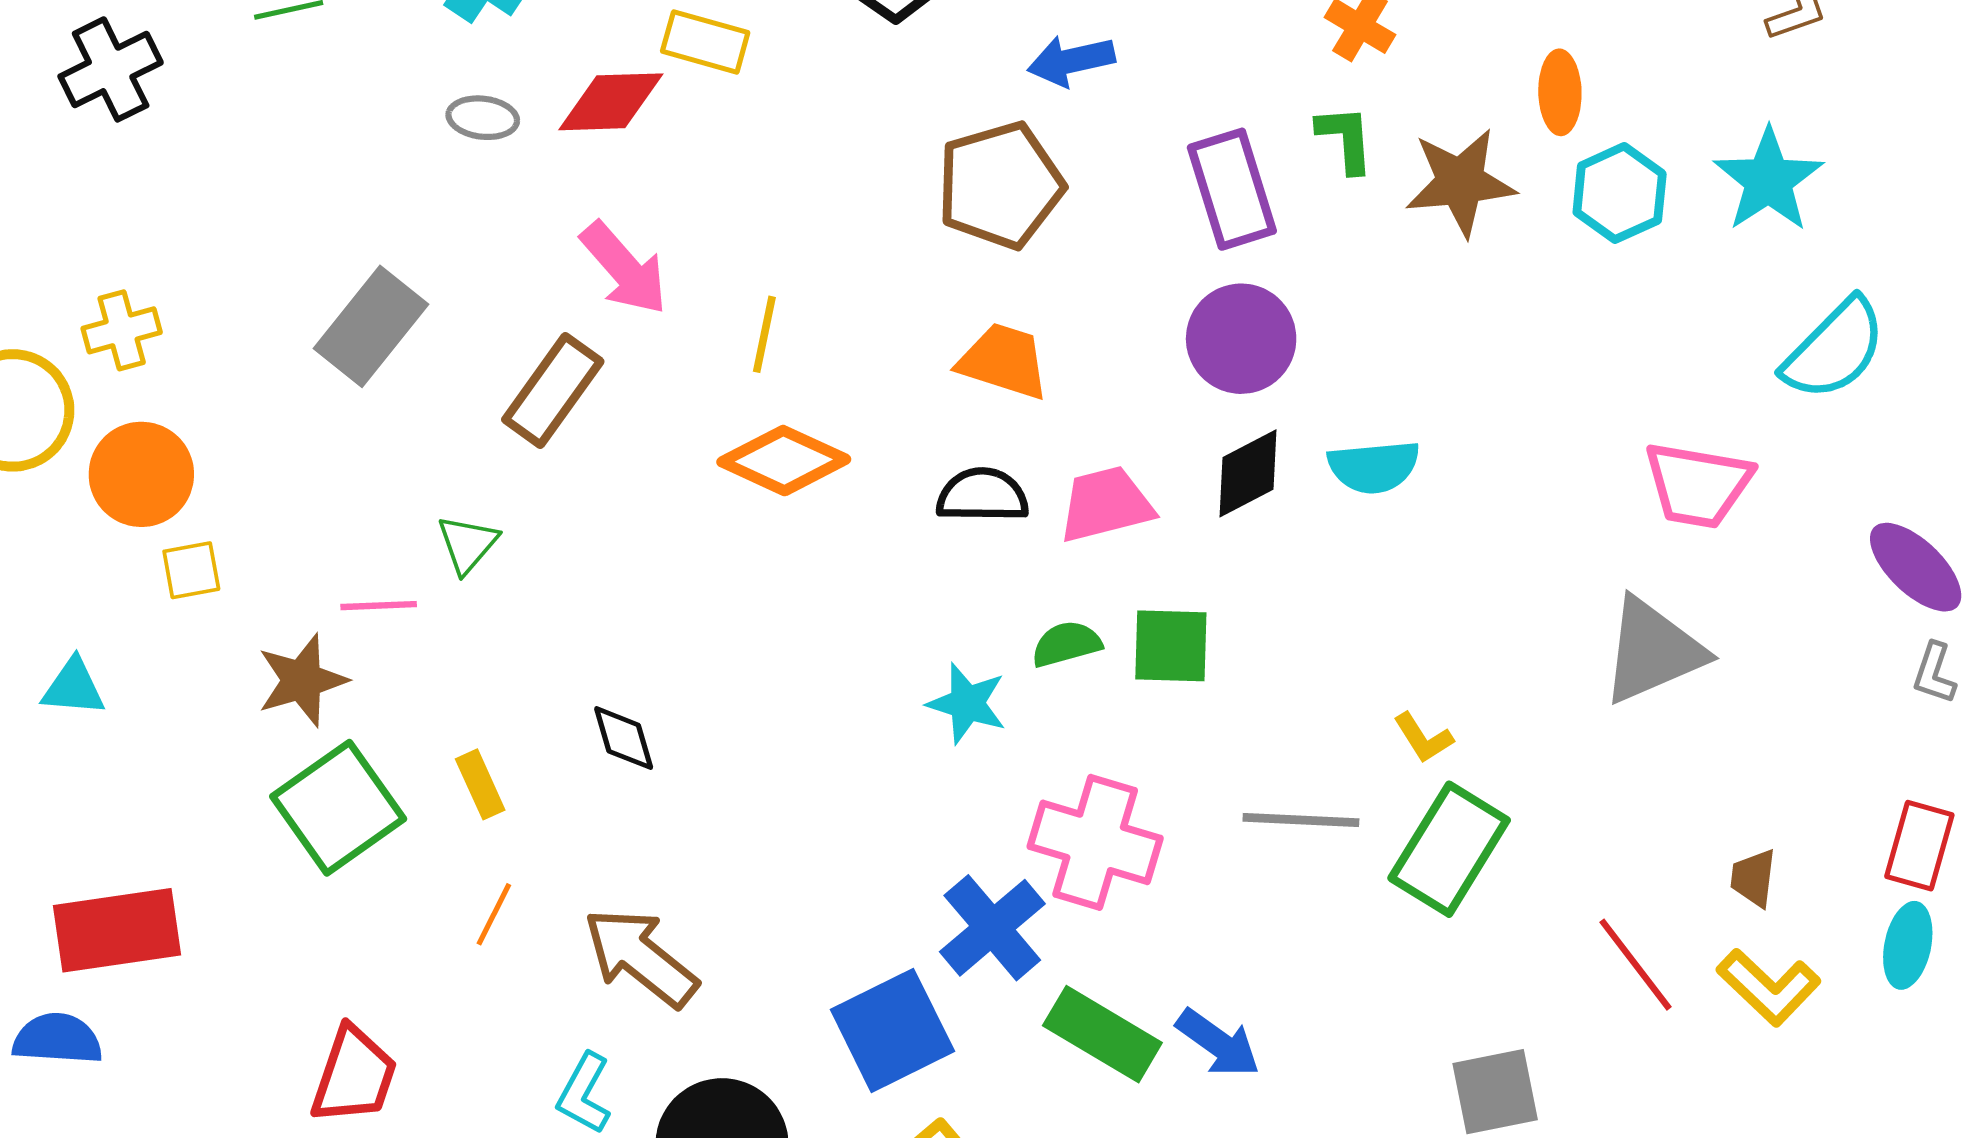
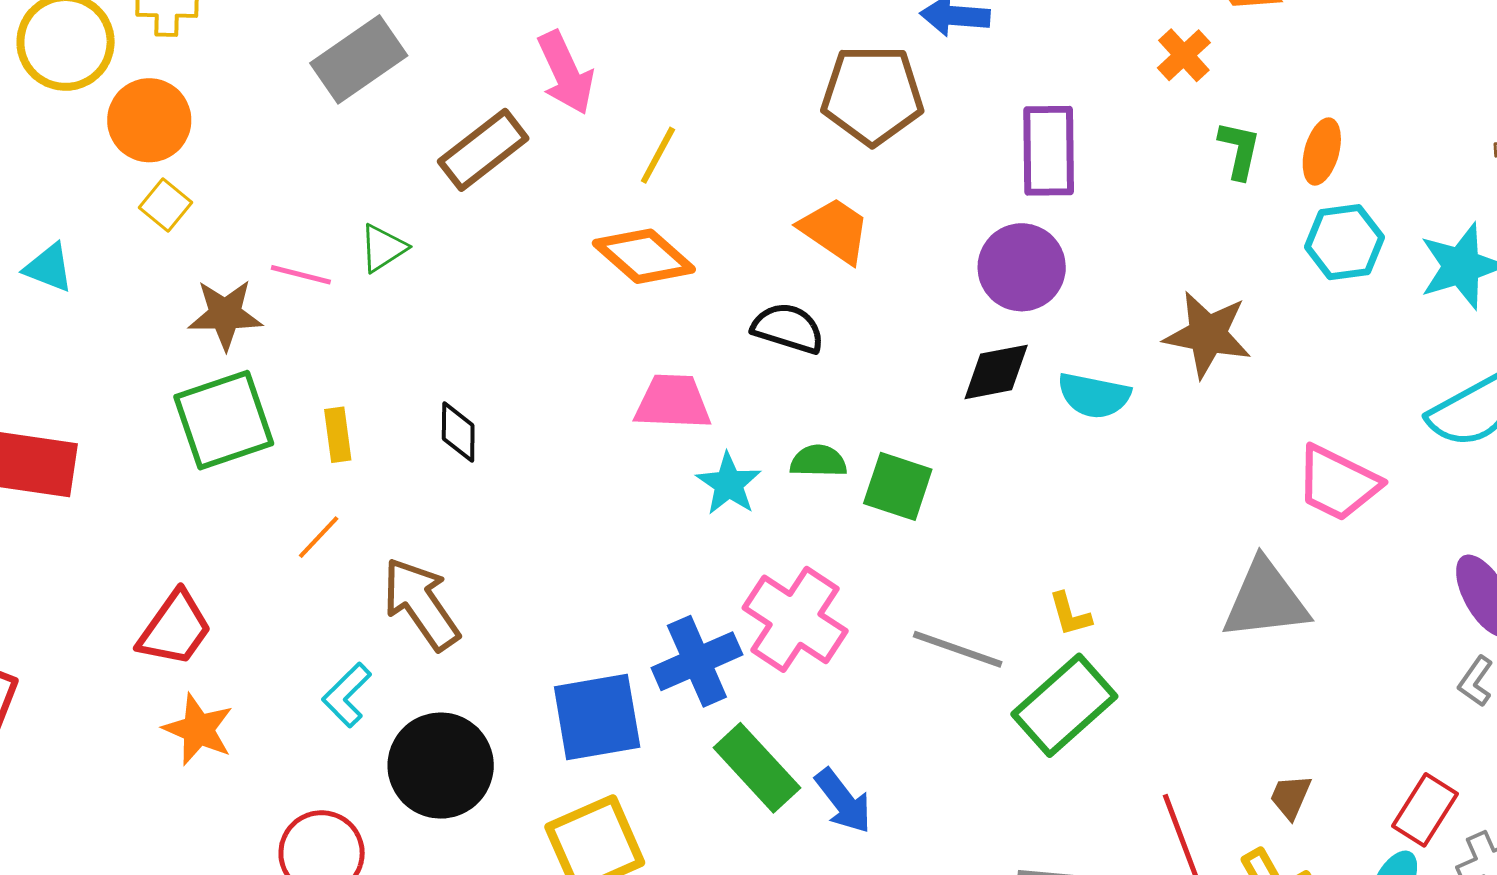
green L-shape: (1345, 139) -> (1239, 150), moved
brown star: (1460, 182) -> (1208, 334), moved
pink trapezoid: (1106, 504) -> (673, 402), moved
yellow square: (191, 570) -> (166, 205), turned 33

